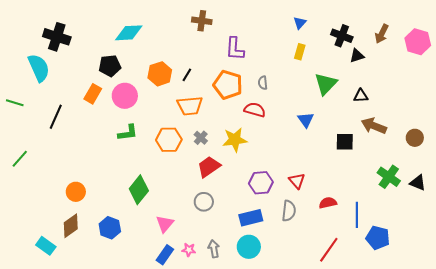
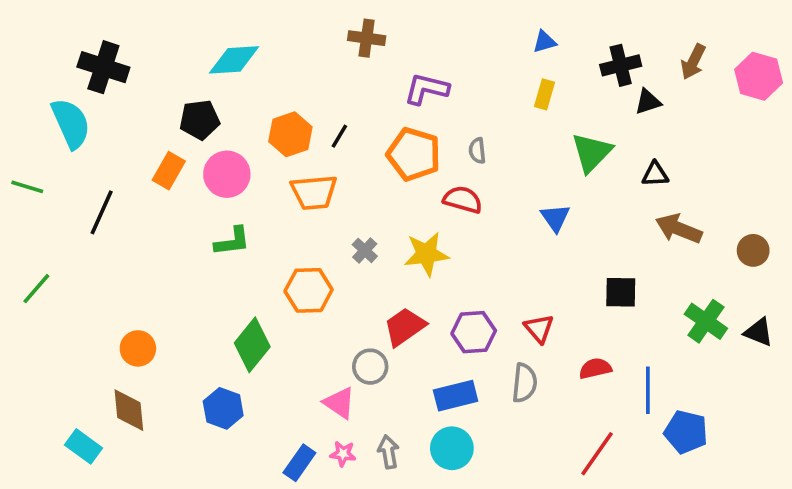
blue triangle: (300, 23) -> (544, 42), turned 32
black cross: (342, 36) -> (621, 65), turned -35
purple L-shape: (235, 49) -> (426, 89), turned 100
orange trapezoid: (190, 106) -> (314, 192), moved
orange hexagon: (169, 140) -> (309, 290), moved
black square: (345, 142) -> (621, 292), moved
red trapezoid: (209, 167) -> (405, 327), moved
pink triangle: (165, 224) -> (339, 403), moved, turned -36
brown diamond: (71, 226) -> (129, 410), turned -60
blue hexagon: (110, 228) -> (223, 408), moved

